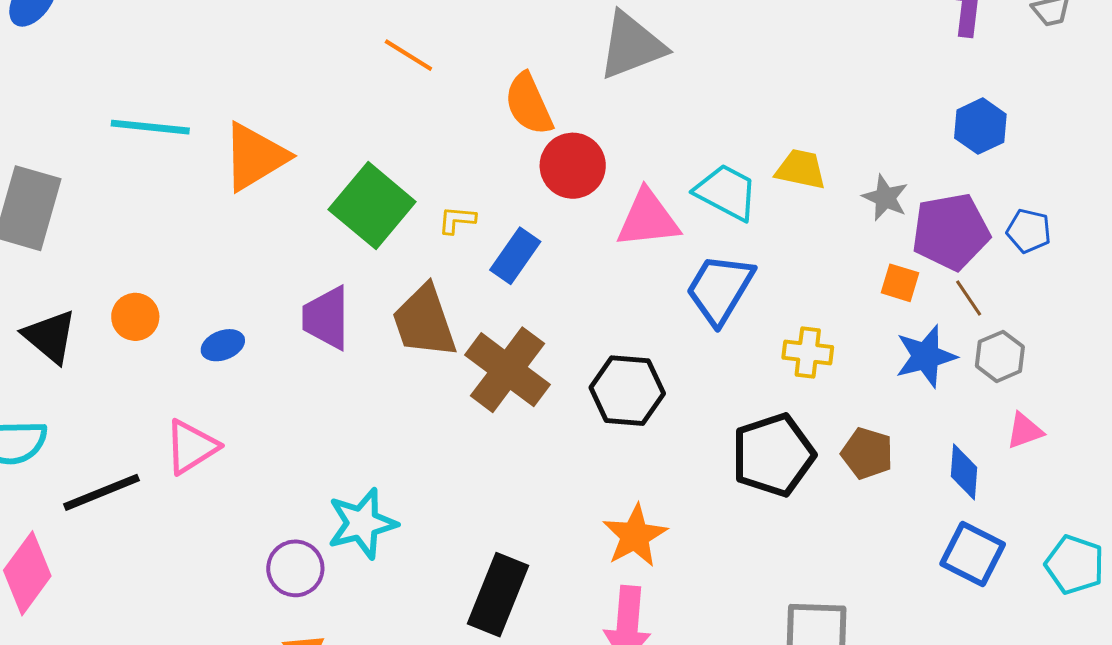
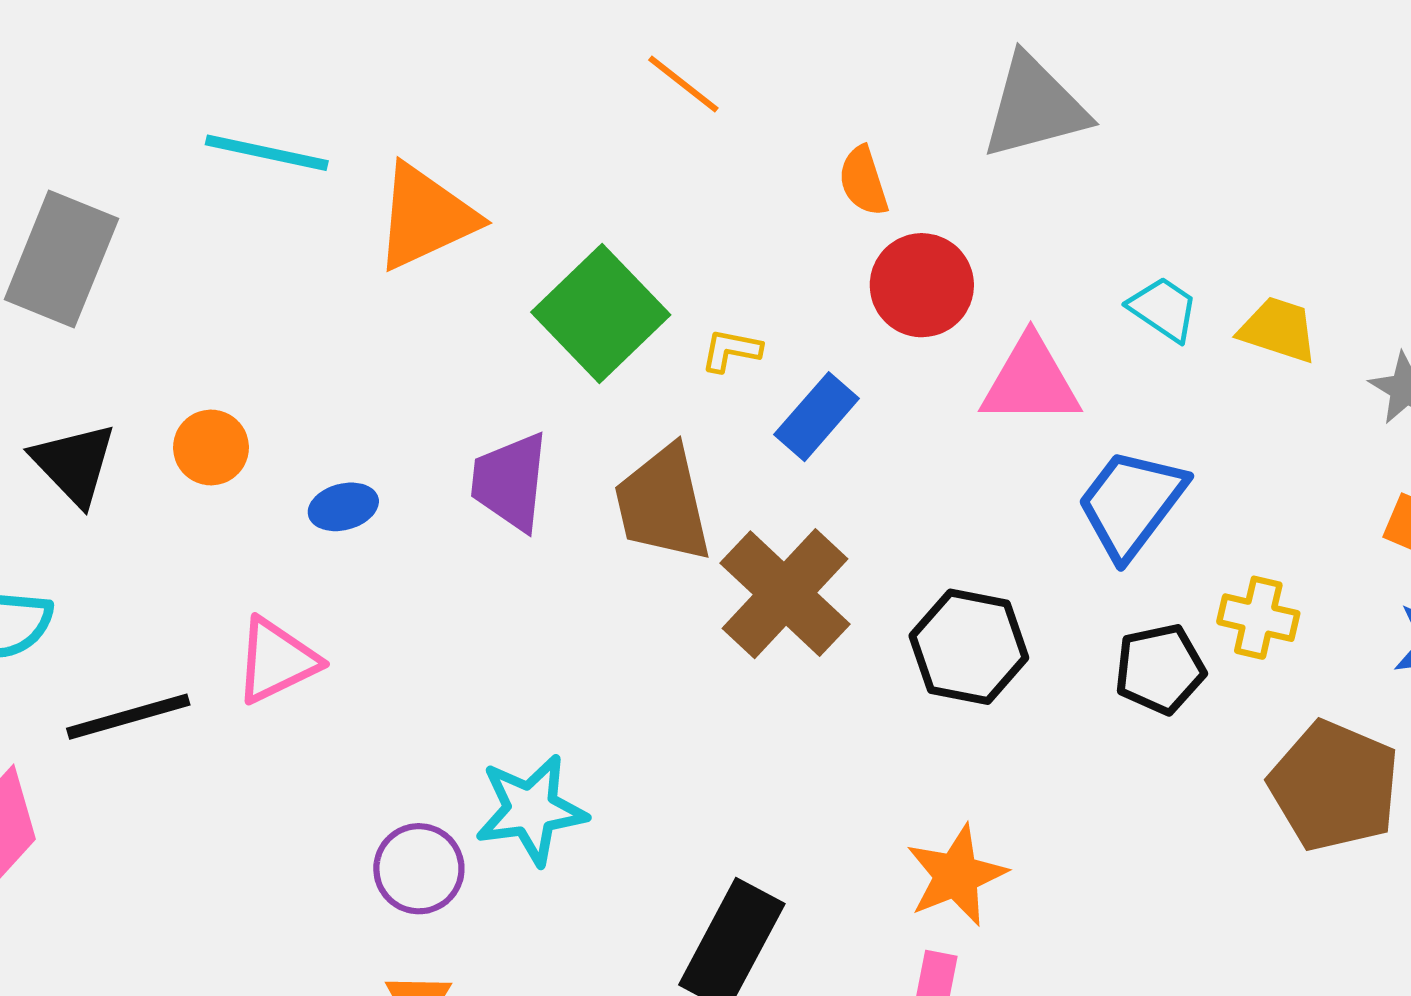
orange semicircle: (529, 104) -> (863, 181), size x0.7
cyan trapezoid: (726, 192) -> (1163, 309), moved, size x0.7
brown pentagon: (867, 453) -> (1334, 786), size x1.6
black pentagon: (773, 455) -> (1160, 669), moved, size x0.7

